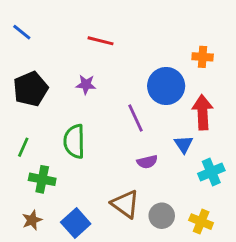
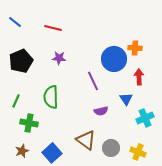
red line: (101, 41) -> (53, 28), moved
orange cross: (203, 57) -> (135, 48), moved
red arrow: (203, 112) -> (139, 77), size x0.7

